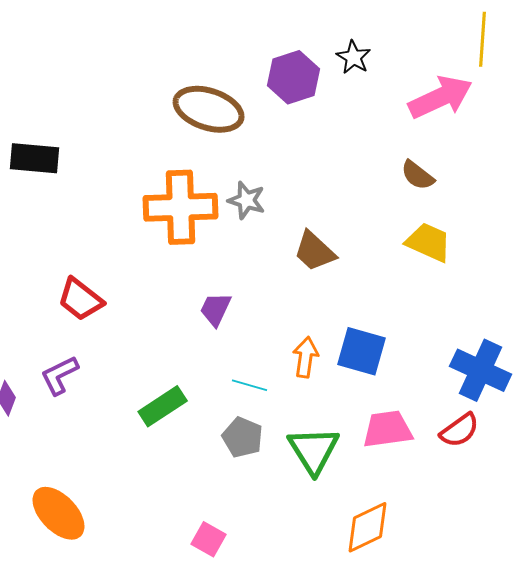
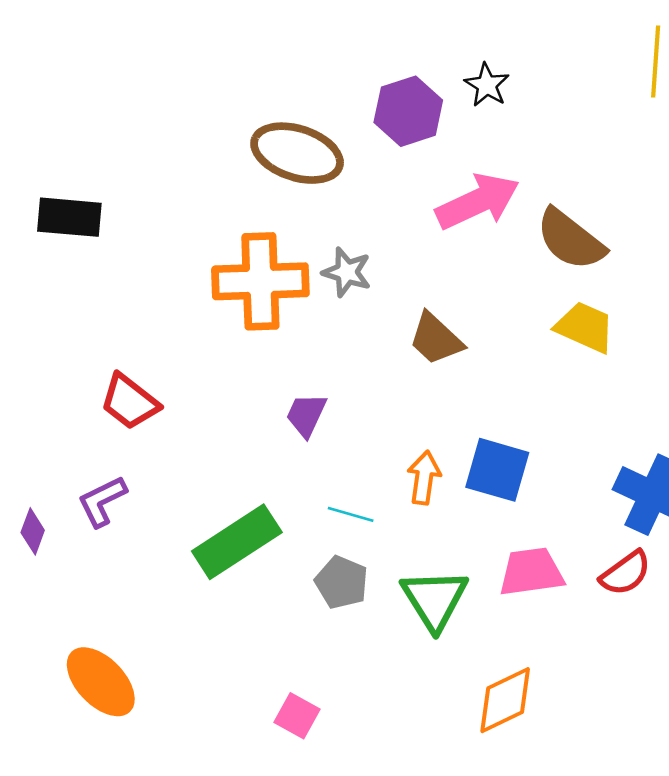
pink arrow: (441, 97) -> (478, 202), moved
brown semicircle: (418, 175) -> (571, 239), size x1.6
green rectangle: (163, 406) -> (237, 542), size x1.4

